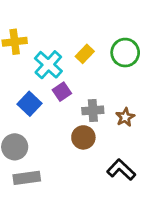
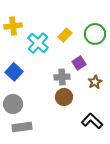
purple square: (62, 92) -> (79, 63), moved
blue square: (30, 104) -> (14, 72), moved
gray cross: (93, 110) -> (62, 77), moved

